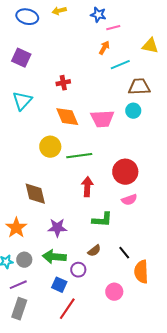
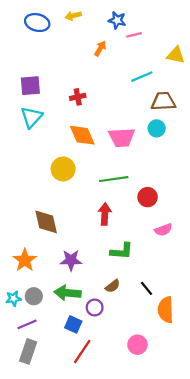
orange arrow: (104, 48) -> (100, 48), moved
purple square: (21, 58) -> (30, 86), moved, turned -30
green line: (79, 156) -> (114, 179), moved
red circle: (125, 172) -> (148, 197), size x0.7
pink semicircle: (129, 200) -> (163, 230), moved
pink circle: (114, 292) -> (137, 345), moved

